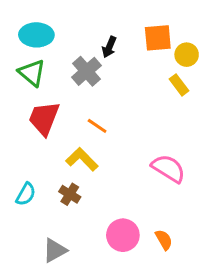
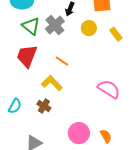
yellow circle: (187, 55) -> (89, 28), moved
green triangle: (32, 73) -> (31, 26), moved

